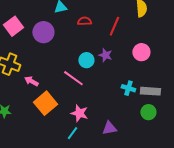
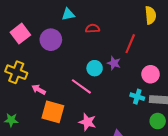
red line: (114, 26) -> (130, 44), moved
pink circle: (141, 52) -> (151, 74), moved
orange square: (45, 103) -> (53, 112), turned -35

